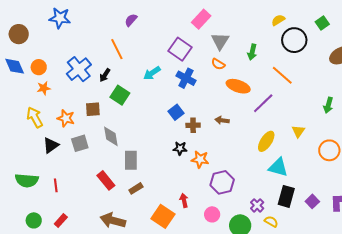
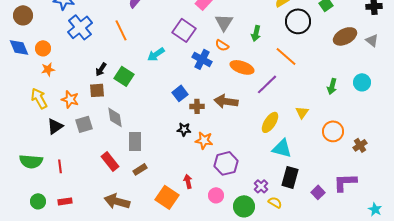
blue cross: (79, 69) -> (80, 27), moved
black arrow: (105, 75) -> (101, 69), moved
blue cross: (186, 78) -> (202, 59), moved
brown arrow: (222, 120) -> (226, 101), size x1.6
purple square: (312, 201) -> (318, 192), moved
red rectangle: (61, 220) -> (65, 201), turned 40

